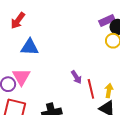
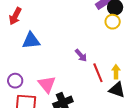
pink triangle: (21, 77) -> (47, 84), moved
purple arrow: (76, 77) -> (81, 55), moved

